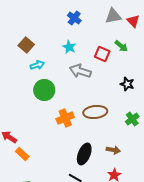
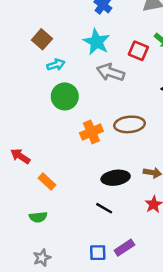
cyan star: (69, 47) -> (97, 42), size x1.5
orange rectangle: (22, 154) -> (47, 182), moved
black ellipse: (84, 154) -> (116, 178), turned 60

